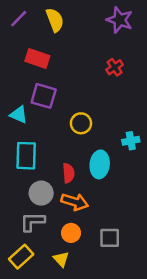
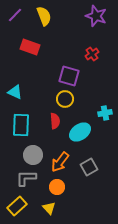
purple square: (44, 96) -> (69, 76), moved
cyan ellipse: (100, 164) -> (80, 132), turned 50
red semicircle: (69, 173) -> (55, 121), moved
orange arrow: (75, 202) -> (60, 162), turned 110
gray square: (110, 238) -> (89, 167), moved, turned -30

